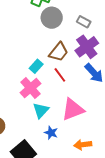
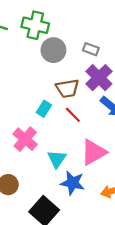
brown trapezoid: (59, 52) -> (67, 88), turned 50
pink cross: (30, 88) -> (25, 139), moved
blue star: (51, 133) -> (73, 183), size x1.5

